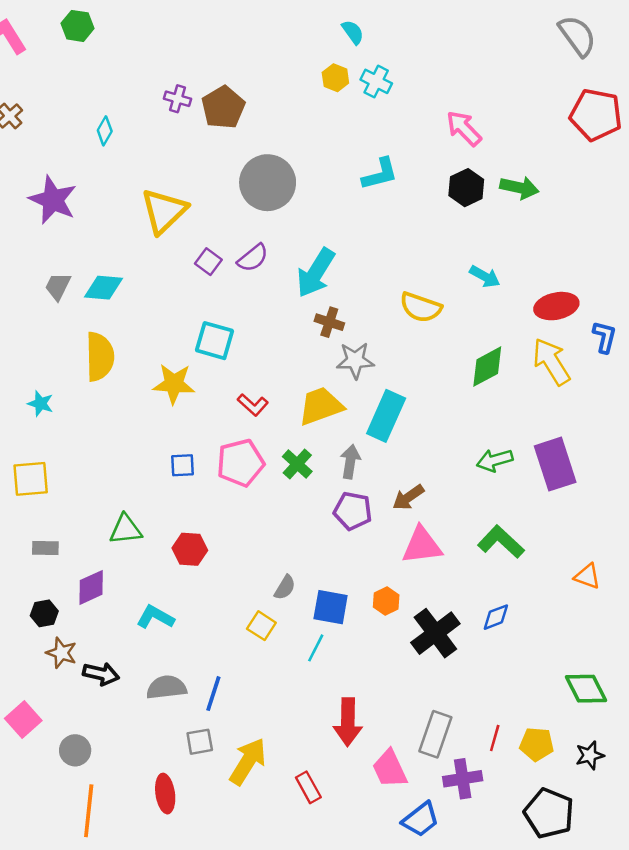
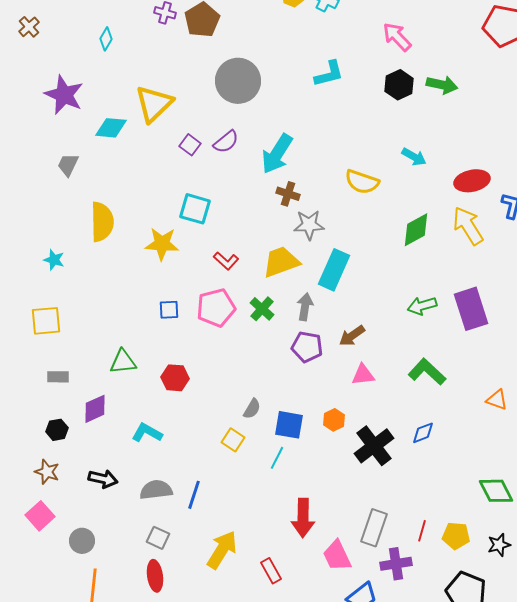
cyan diamond: (103, 288) -> (111, 128), moved
pink triangle: (422, 545) -> (363, 375), size x0.7
brown star: (62, 653) -> (47, 472), moved
gray square: (200, 742) -> (158, 538), moved, turned 35

